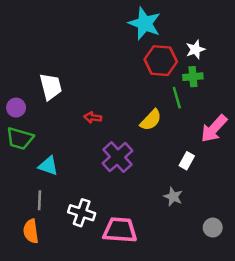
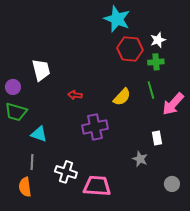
green line: (177, 98) -> (151, 90), moved
purple cross: (117, 157) -> (95, 127), turned 30
white rectangle: (187, 161) -> (157, 138), moved, turned -40

